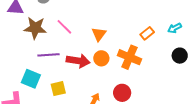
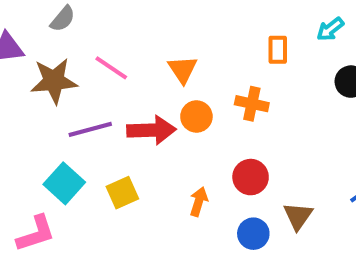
orange rectangle: (147, 33) -> (278, 50), turned -40
orange cross: (129, 57) -> (252, 104), size x0.7
cyan square: (31, 79) -> (64, 183), turned 30

